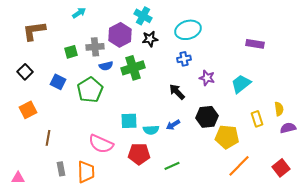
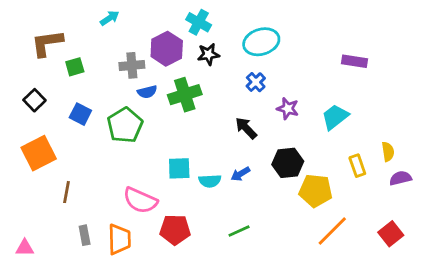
green square: (71, 52) -> (75, 67), moved
blue cross: (184, 59) -> (256, 82), turned -32
orange square: (28, 110) -> (39, 153), size x1.4
red pentagon: (139, 154) -> (175, 230), moved

